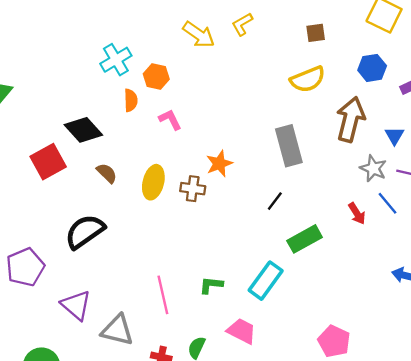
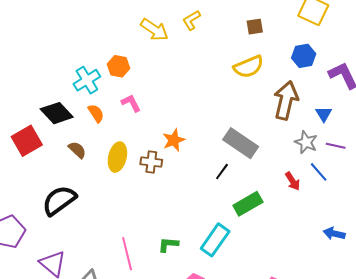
cyan cross: (116, 60) -> (87, 80), moved
orange semicircle: (131, 100) -> (96, 113), moved, turned -30
gray rectangle: (289, 146) -> (241, 143), moved, turned -40

